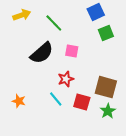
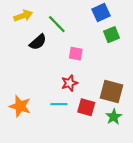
black semicircle: (42, 53) -> (38, 42), moved, size x0.7
cyan line: (56, 99) -> (59, 104), turned -49
orange star: (19, 101) -> (20, 106), size x1.5

